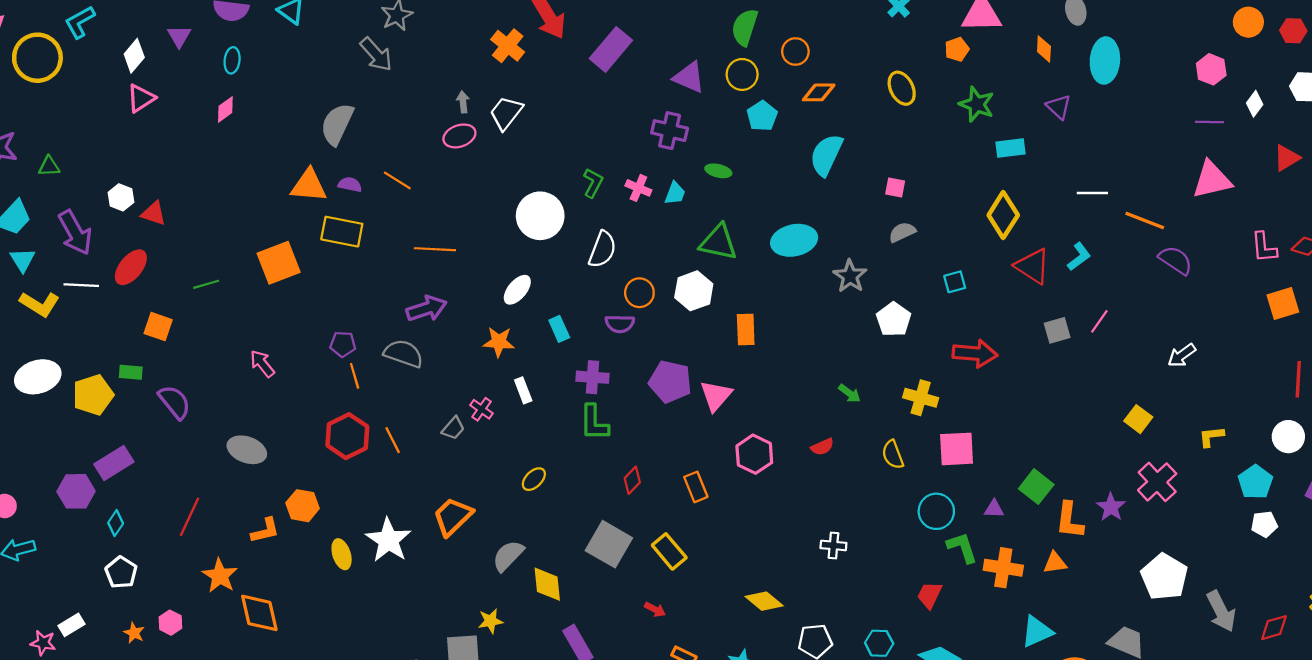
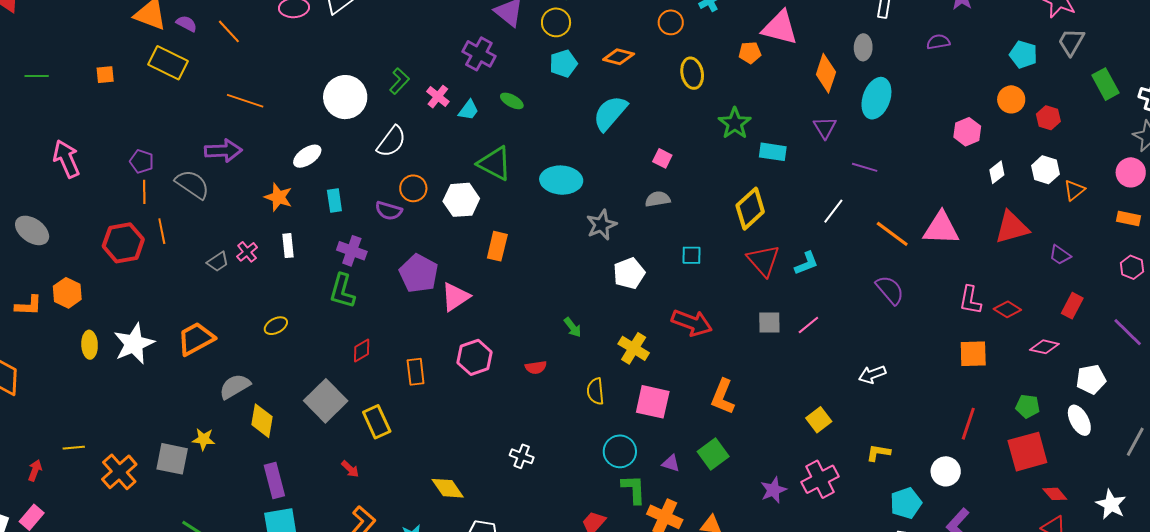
orange diamond: (1044, 49) -> (826, 73), size x1.5
orange circle: (795, 51) -> (671, 22), moved
green star: (977, 104) -> (735, 123), moved
purple line: (1210, 122) -> (865, 167), moved
red triangle: (1287, 158) -> (1012, 227), size x1.4
white line: (1092, 193) -> (833, 211), turned -68
orange line: (1145, 221) -> (892, 234), moved
orange square: (279, 263) -> (105, 75), size x0.5
pink arrow: (262, 364) -> (66, 159), size x1.4
orange line: (393, 440) -> (162, 231), moved
orange L-shape: (1069, 520) -> (723, 397), moved

